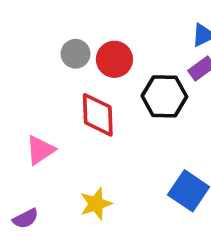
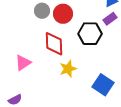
yellow star: (96, 204) -> (68, 69), moved

